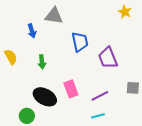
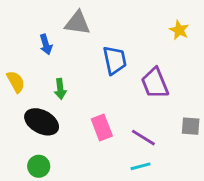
yellow star: (125, 12) -> (179, 30), moved
purple line: (100, 96) -> (143, 138), turned 60
black ellipse: (45, 97) -> (42, 122), moved

